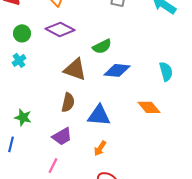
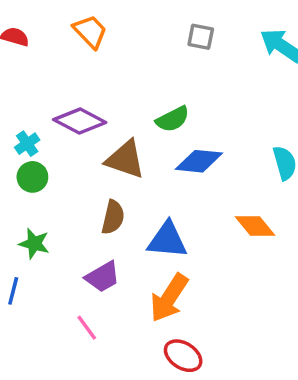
purple diamond: (60, 29) -> (80, 121), moved
green circle: (22, 33) -> (32, 177), moved
orange arrow: (100, 148) -> (169, 298), size x1.8
pink line: (53, 165) -> (87, 328), turned -63

